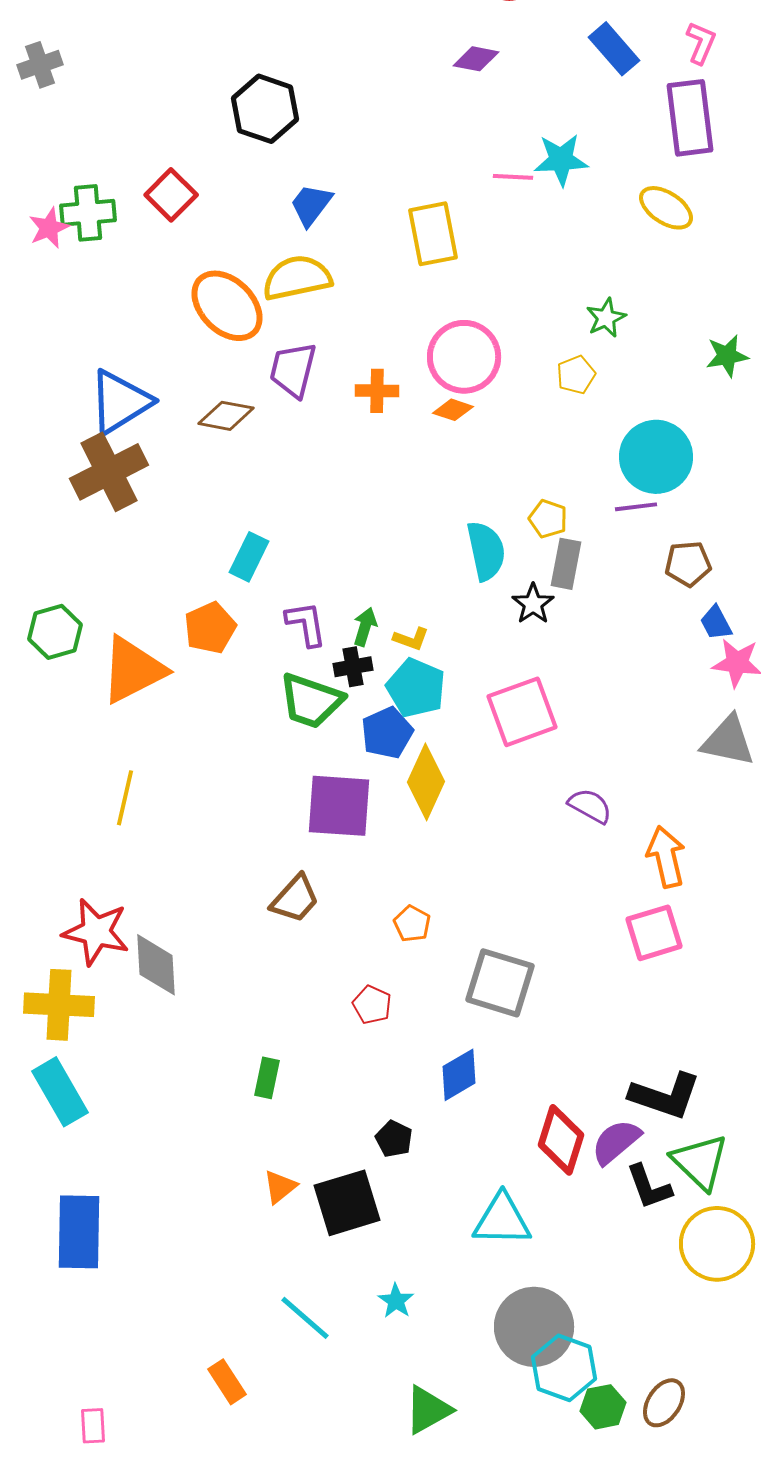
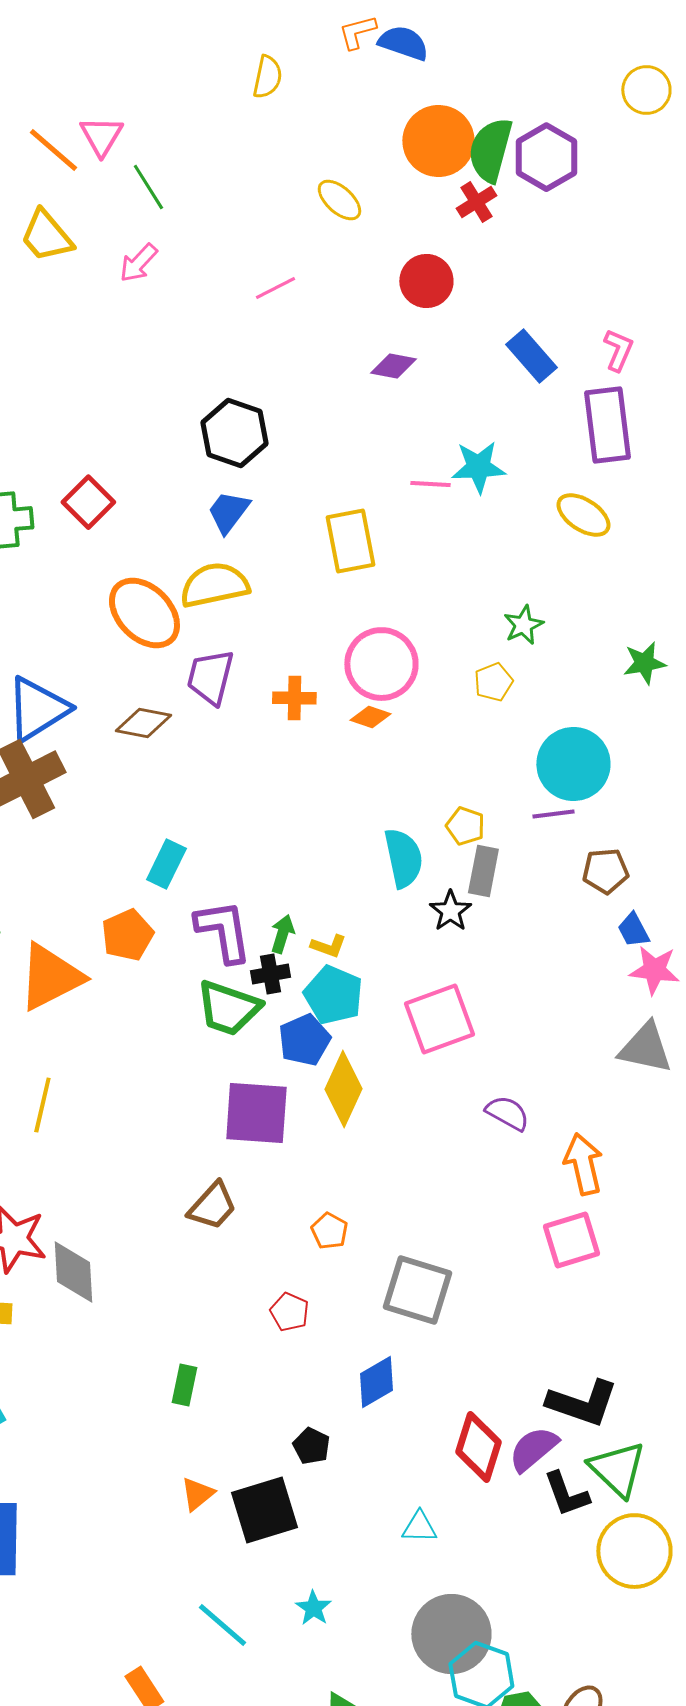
black hexagon: (265, 109) -> (234, 433), moved
purple L-shape: (306, 624) -> (223, 931), size x1.4
cyan triangle: (502, 1220) -> (419, 1527), size x0.6

